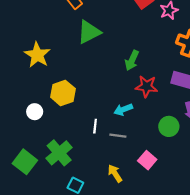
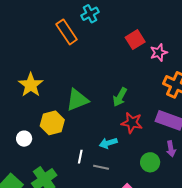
green triangle: (89, 32) -> (77, 100), moved

